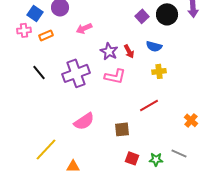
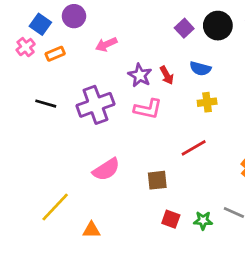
pink cross: (24, 30) -> (26, 47), turned -32
black line: (39, 72) -> (46, 104), turned -35

